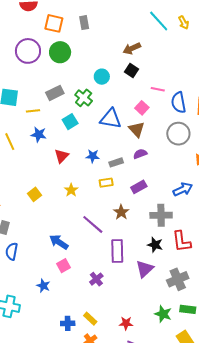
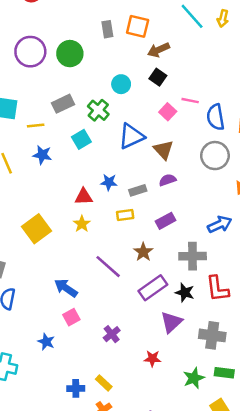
orange square: (54, 23) -> (138, 26), moved
gray rectangle: (84, 23) -> (107, 29), moved
yellow arrow: (184, 23) -> (223, 19), turned 40
pink square: (142, 108) -> (168, 112), moved
blue triangle: (111, 119) -> (131, 136), turned -35
red triangle: (62, 156) -> (84, 197), moved, turned 42
yellow square: (35, 194) -> (37, 229), size x1.6
purple rectangle: (117, 251) -> (153, 288), moved, turned 55
gray cross: (178, 279) -> (212, 335), turned 30
green star: (163, 314) -> (194, 378), turned 30
red star: (126, 323) -> (152, 359), moved

